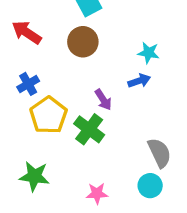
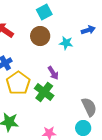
cyan star: (149, 53) -> (66, 43), moved
blue arrow: (139, 81) -> (88, 30), moved

